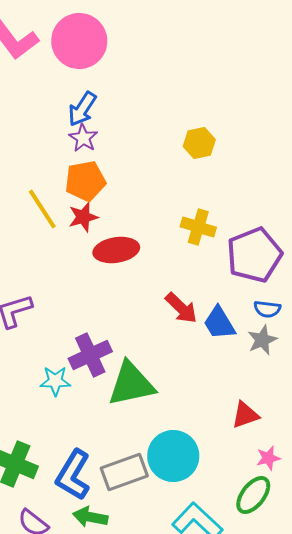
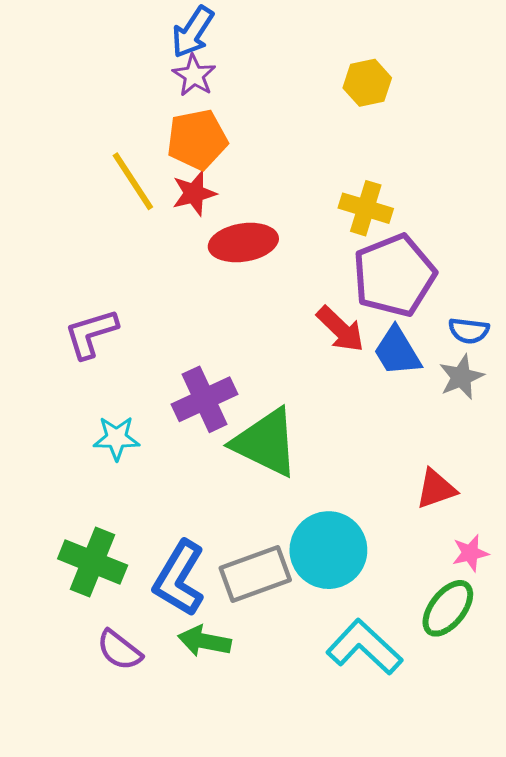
purple pentagon: (254, 255) -> (394, 275), moved
cyan star: (55, 381) -> (116, 438), moved
green triangle: (131, 384) -> (266, 443), turned 38

